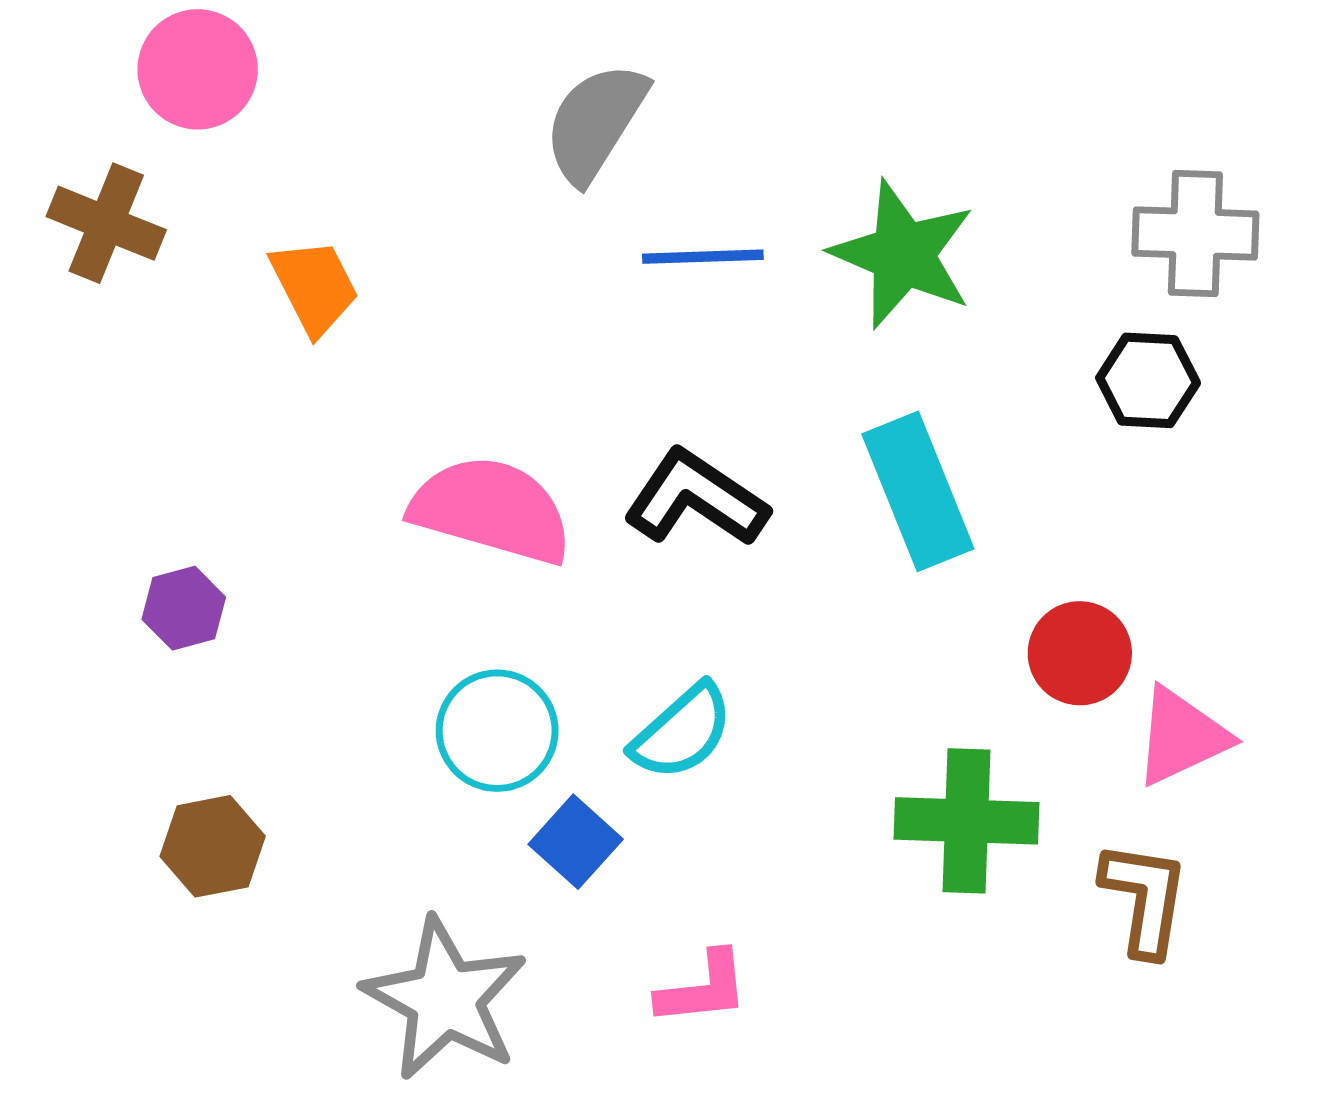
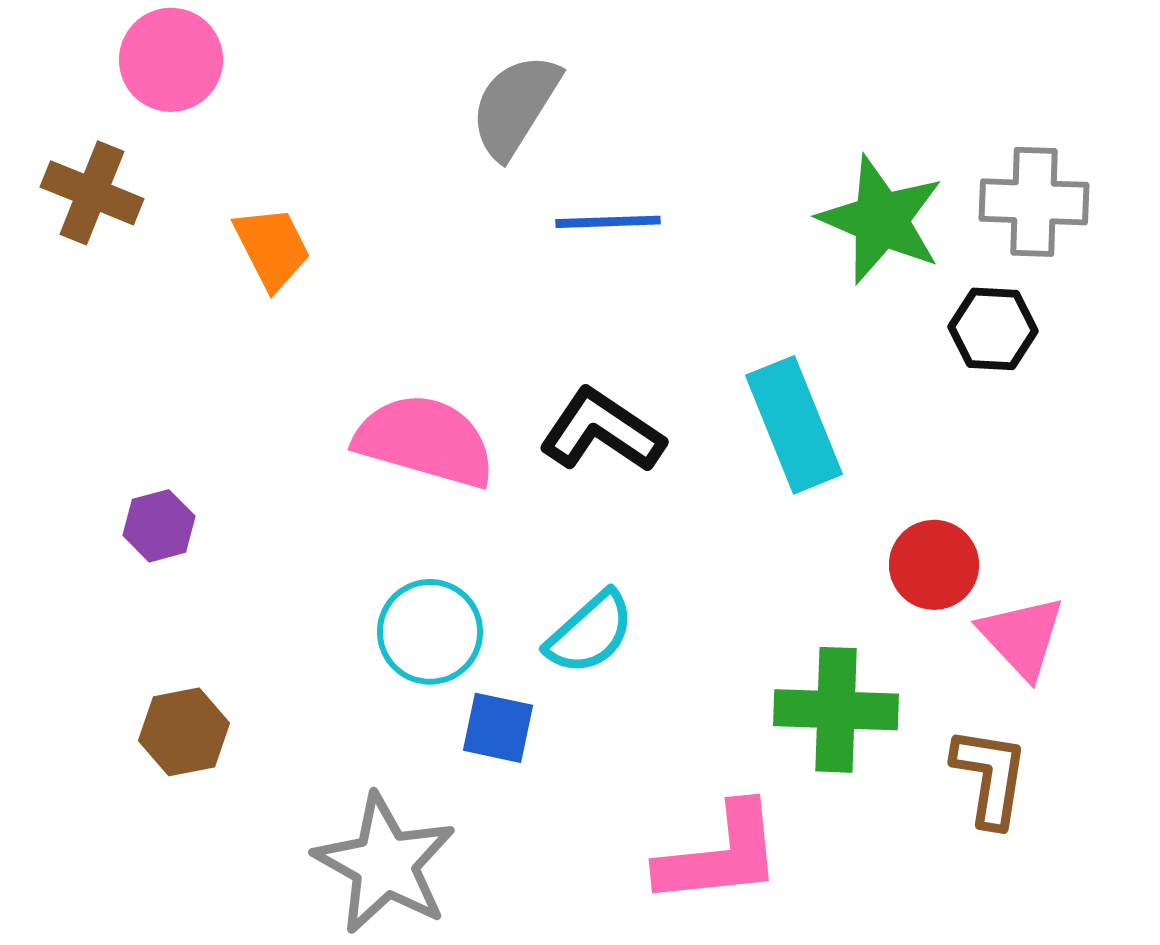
green star: (903, 254) -> (881, 220), moved
pink triangle: (1182, 736) -> (1022, 637), turned -48
blue square: (576, 842) -> (498, 728), turned -30
pink L-shape: (703, 989) -> (720, 855), moved, size x1.6

